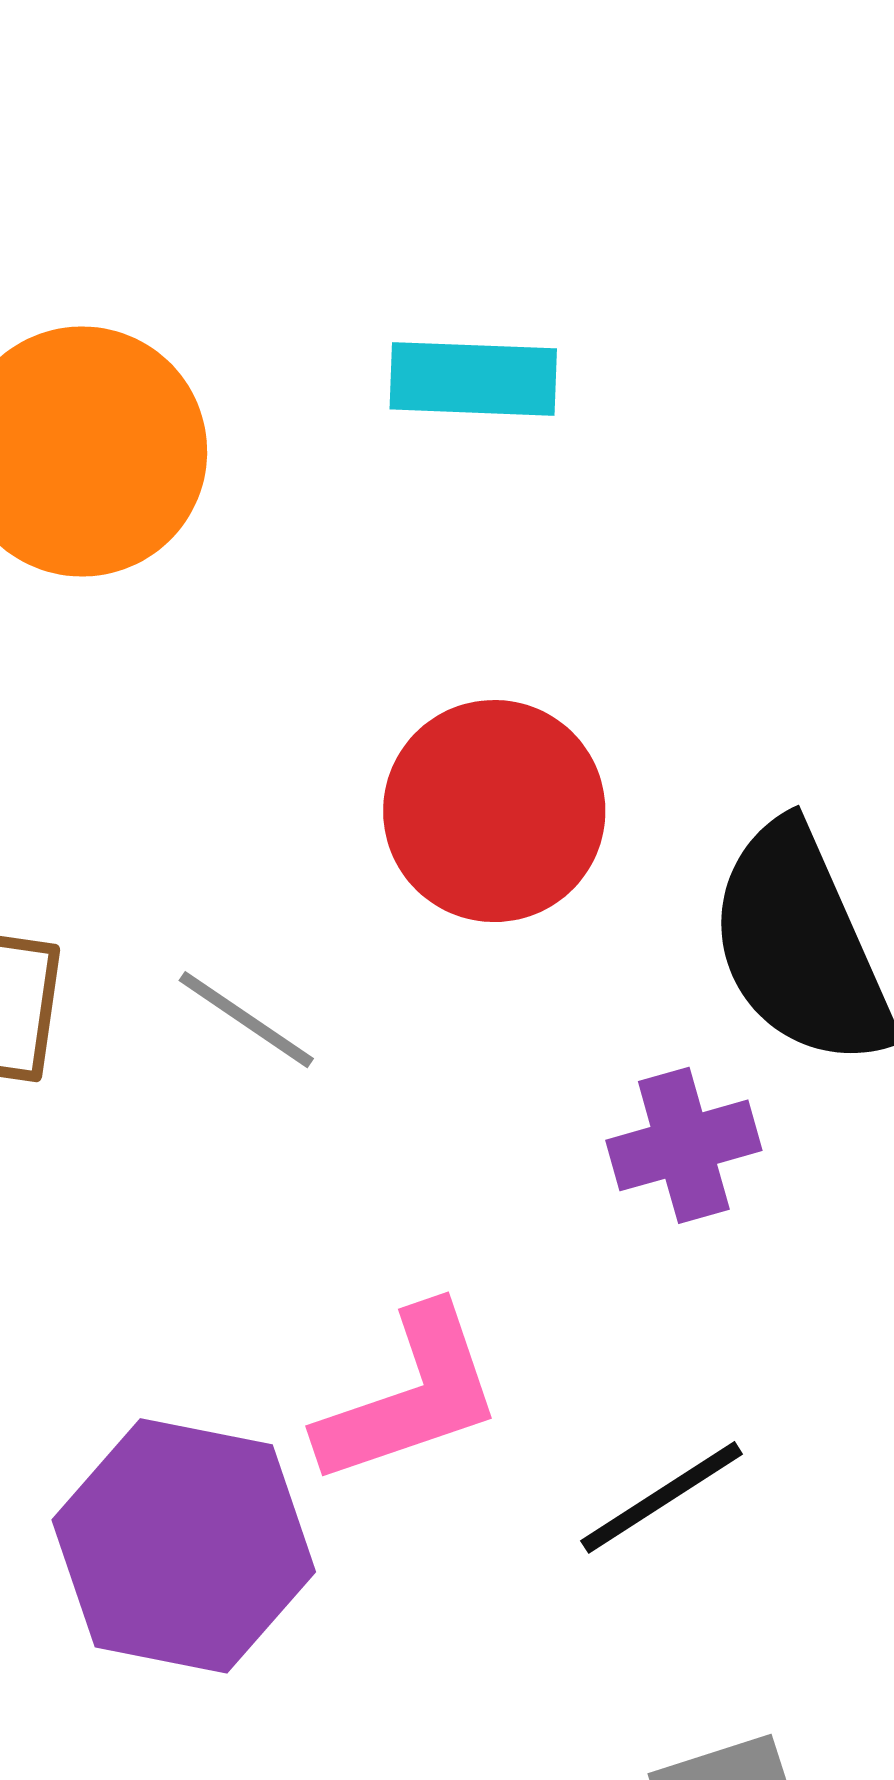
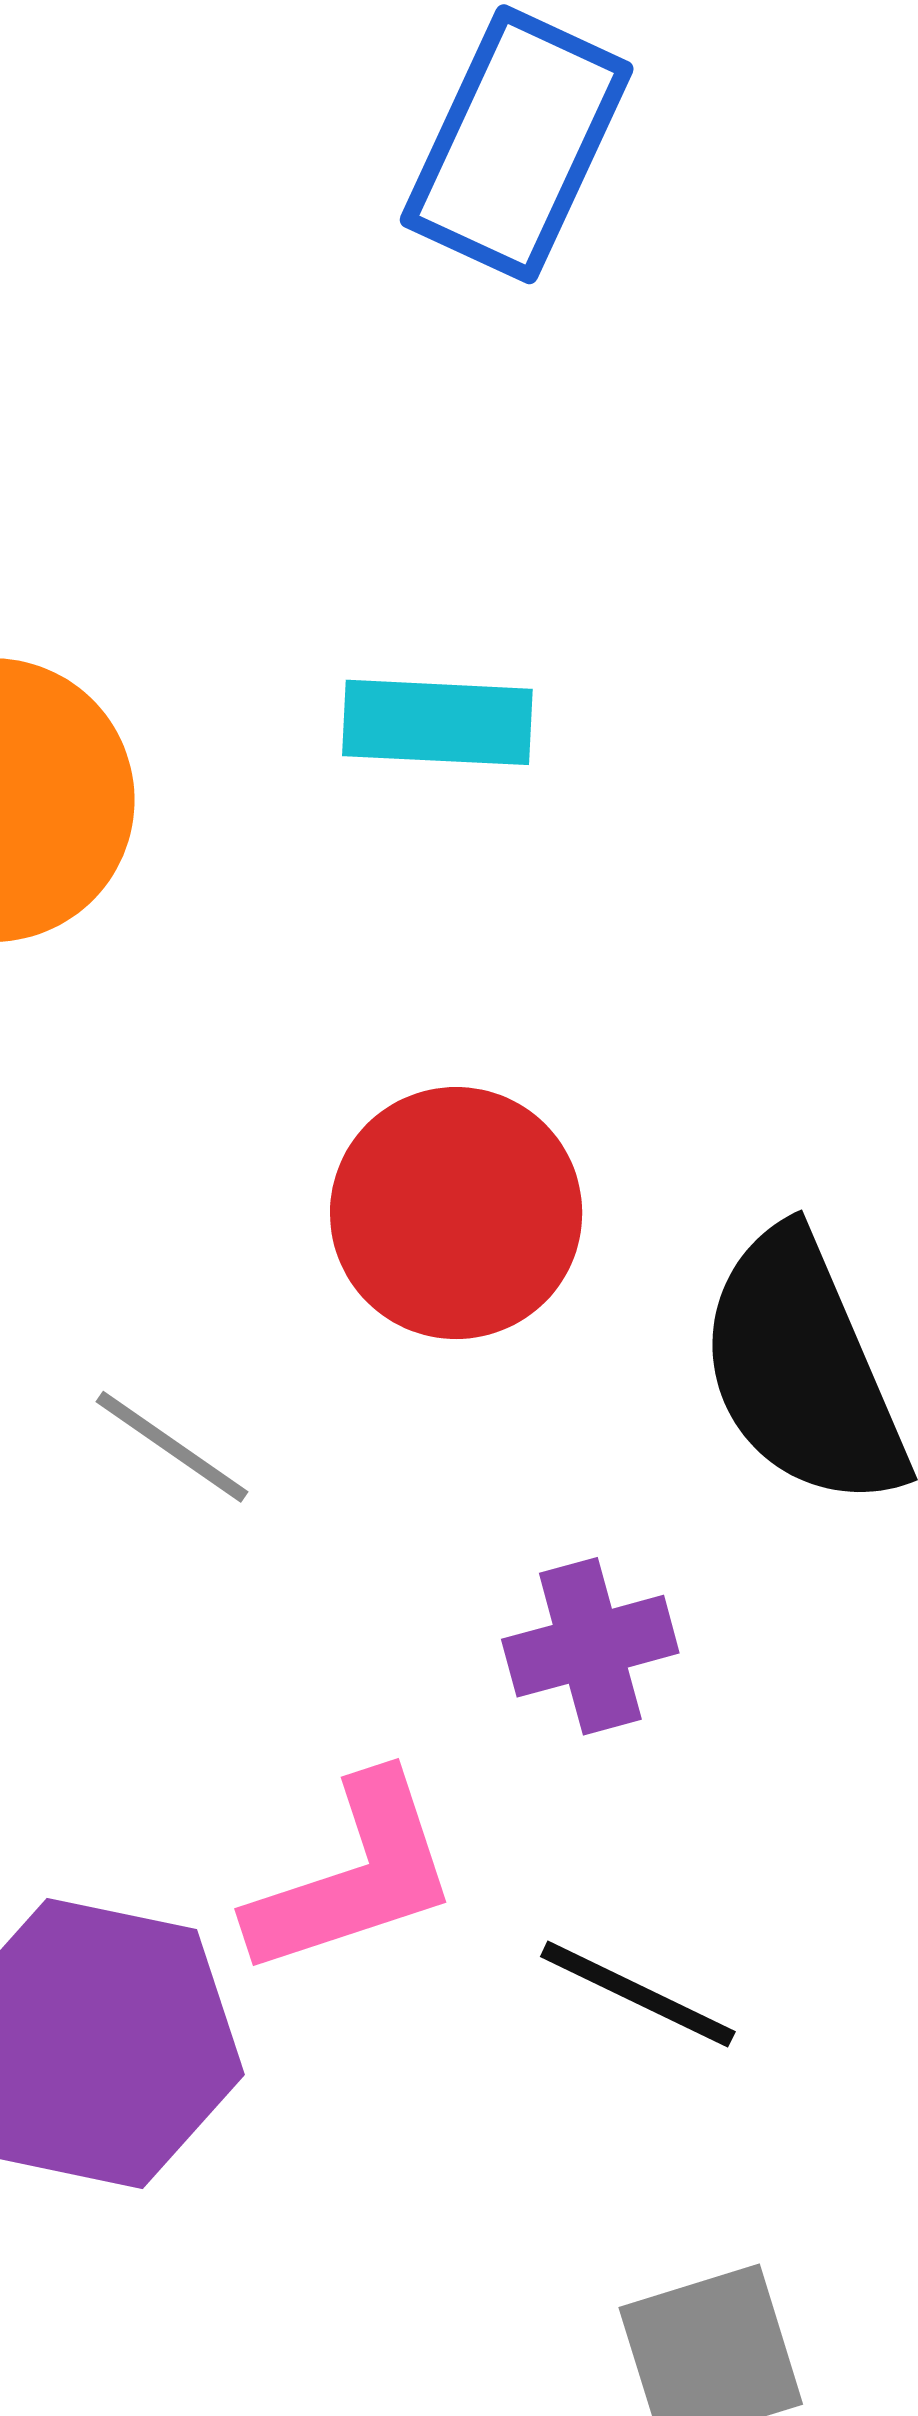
purple cross: (684, 1145) -> (590, 1646), moved
black line: (662, 1497) -> (638, 1994), turned 58

